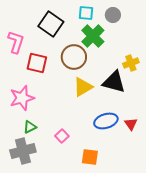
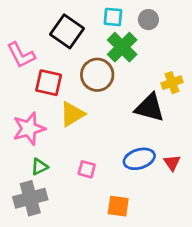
pink L-shape: (16, 42) -> (21, 55), turned 135
yellow triangle: (83, 87) -> (72, 114), moved
pink square: (62, 136) -> (87, 169), moved, turned -32

